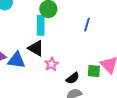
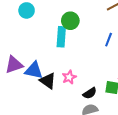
black triangle: (36, 48) -> (48, 81), moved

